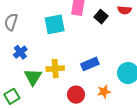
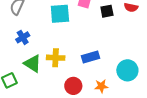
black square: (101, 17) -> (107, 11), turned 32
green triangle: (33, 77) -> (32, 64), turned -36

